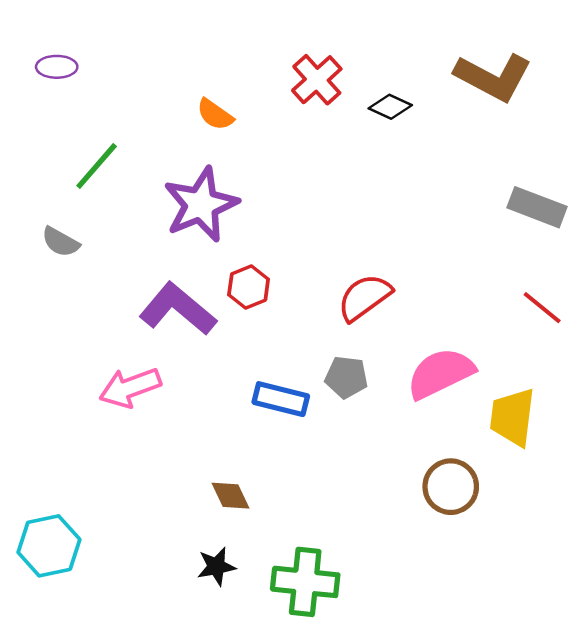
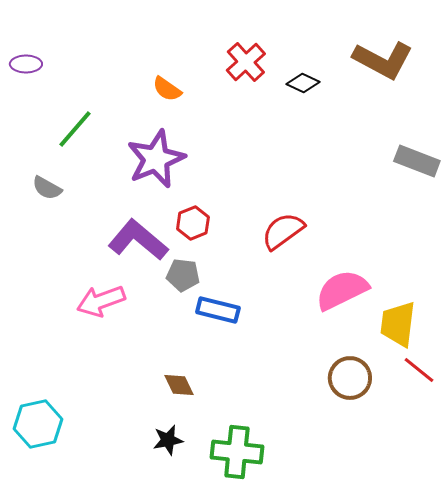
purple ellipse: (57, 67) -> (26, 64), moved
red line: (542, 308) -> (419, 370), moved
gray pentagon: (346, 377) -> (183, 275), moved

